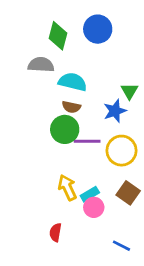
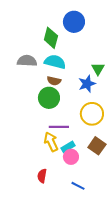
green diamond: (58, 36) -> (51, 38), moved
gray semicircle: (41, 65) -> (27, 61), moved
purple line: (87, 141) -> (59, 127), moved
blue line: (121, 246) -> (78, 186), moved

